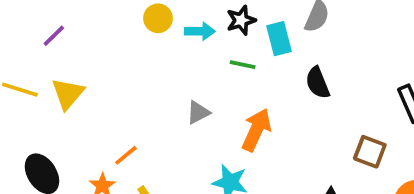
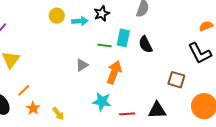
cyan rectangle: (279, 39) -> (123, 38), moved, turned 30
green line: (243, 65) -> (105, 45), moved
orange line: (126, 155) -> (24, 90), moved

